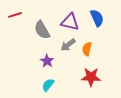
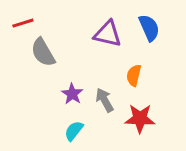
gray semicircle: (42, 30) -> (43, 52), moved
gray arrow: (68, 45) -> (105, 100), moved, turned 98

